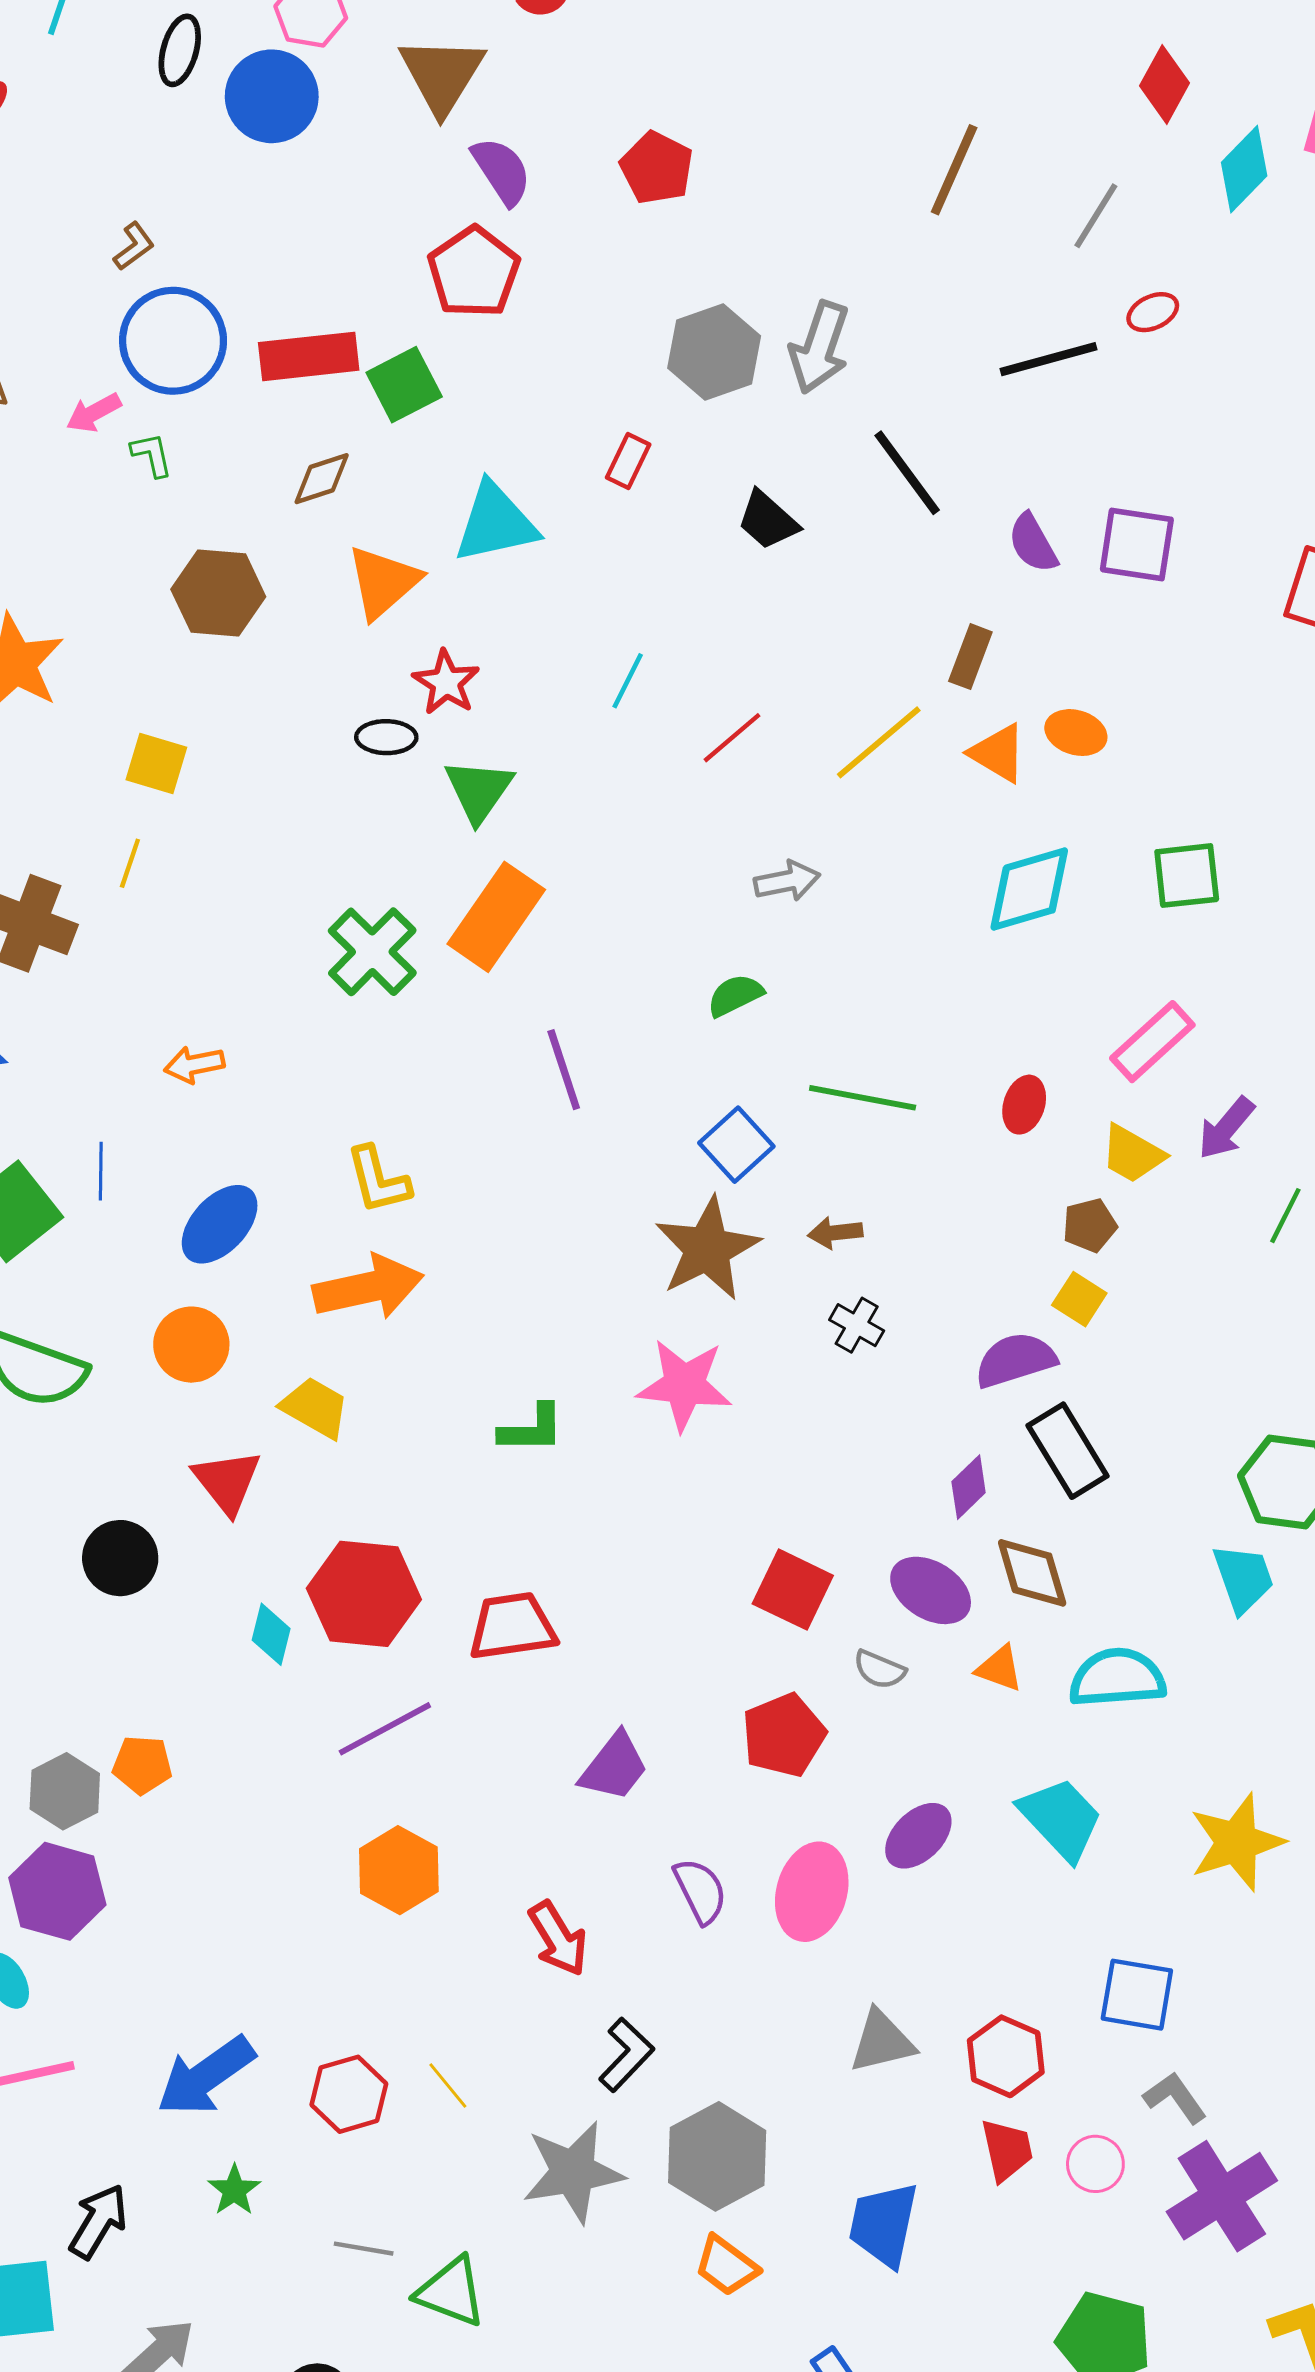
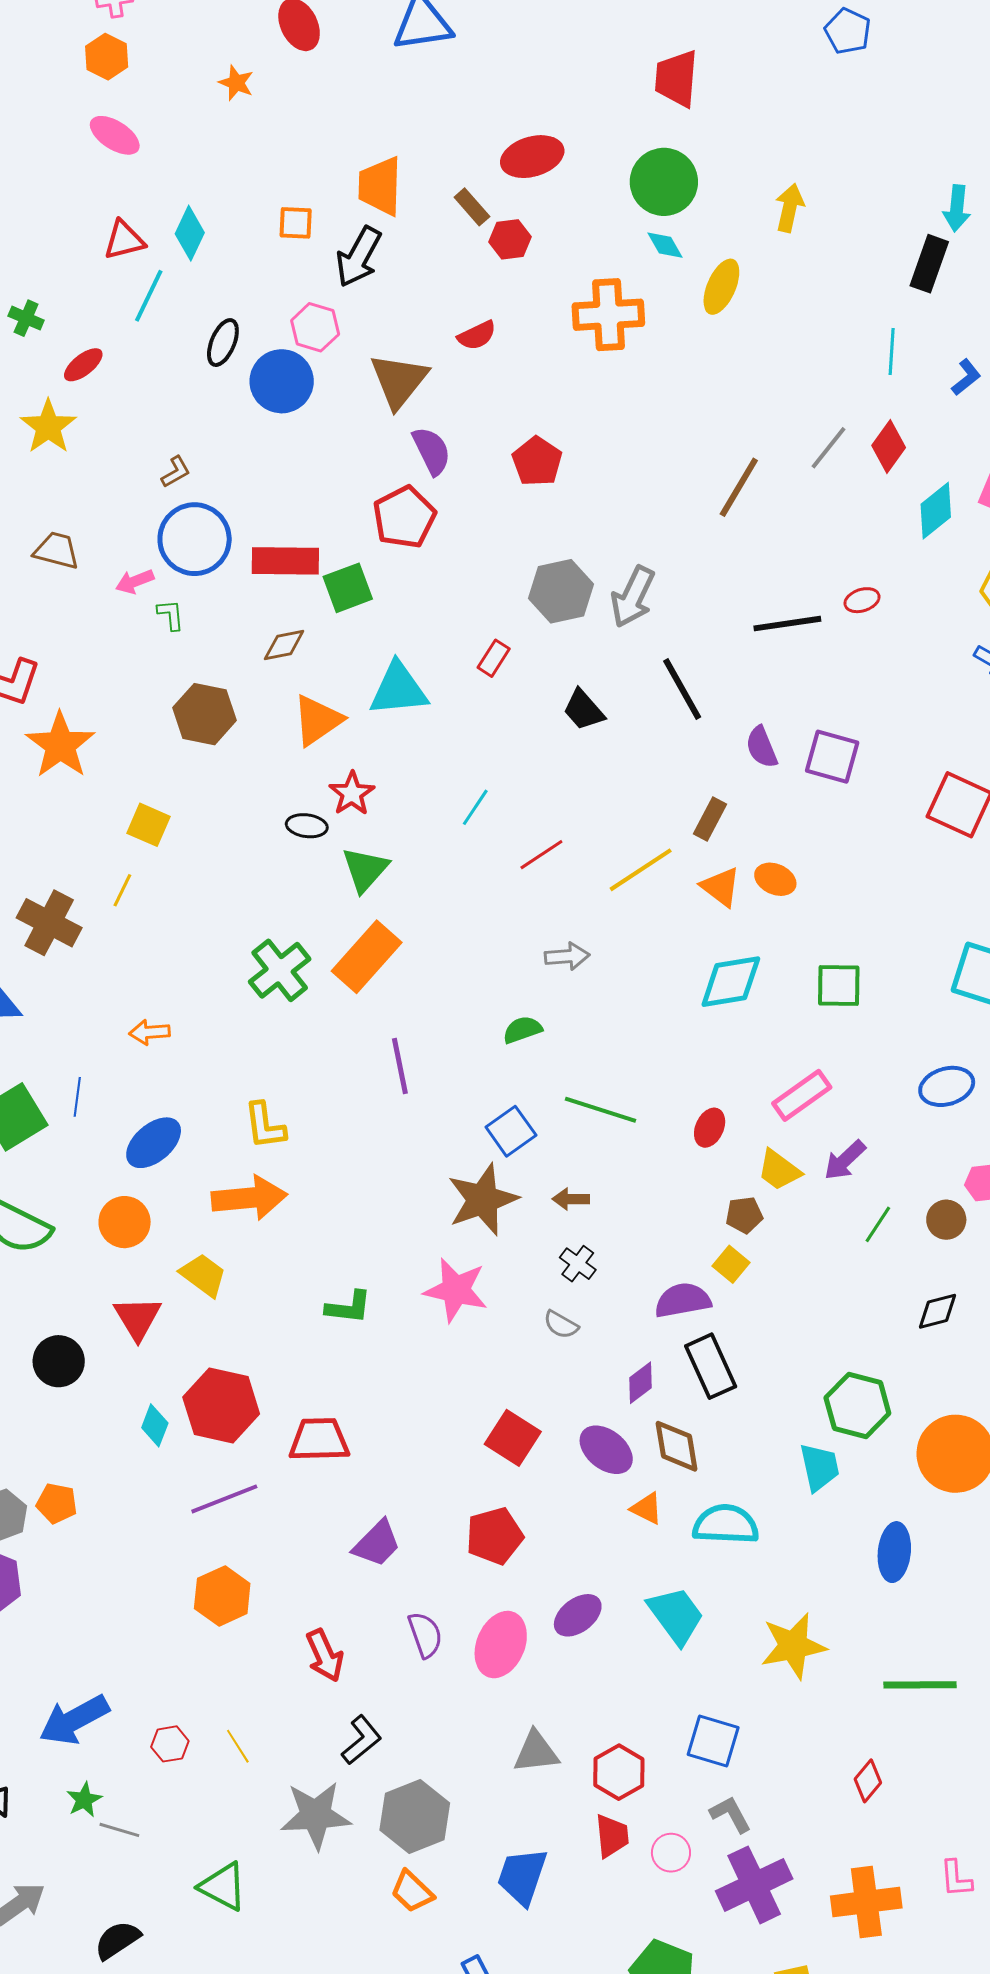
gray line: (1096, 216) -> (829, 448), moved
gray semicircle: (879, 1670) -> (561, 1325), moved
red hexagon: (349, 2094) -> (170, 1744), size x0.7
gray line: (364, 2249) -> (119, 1830), moved

